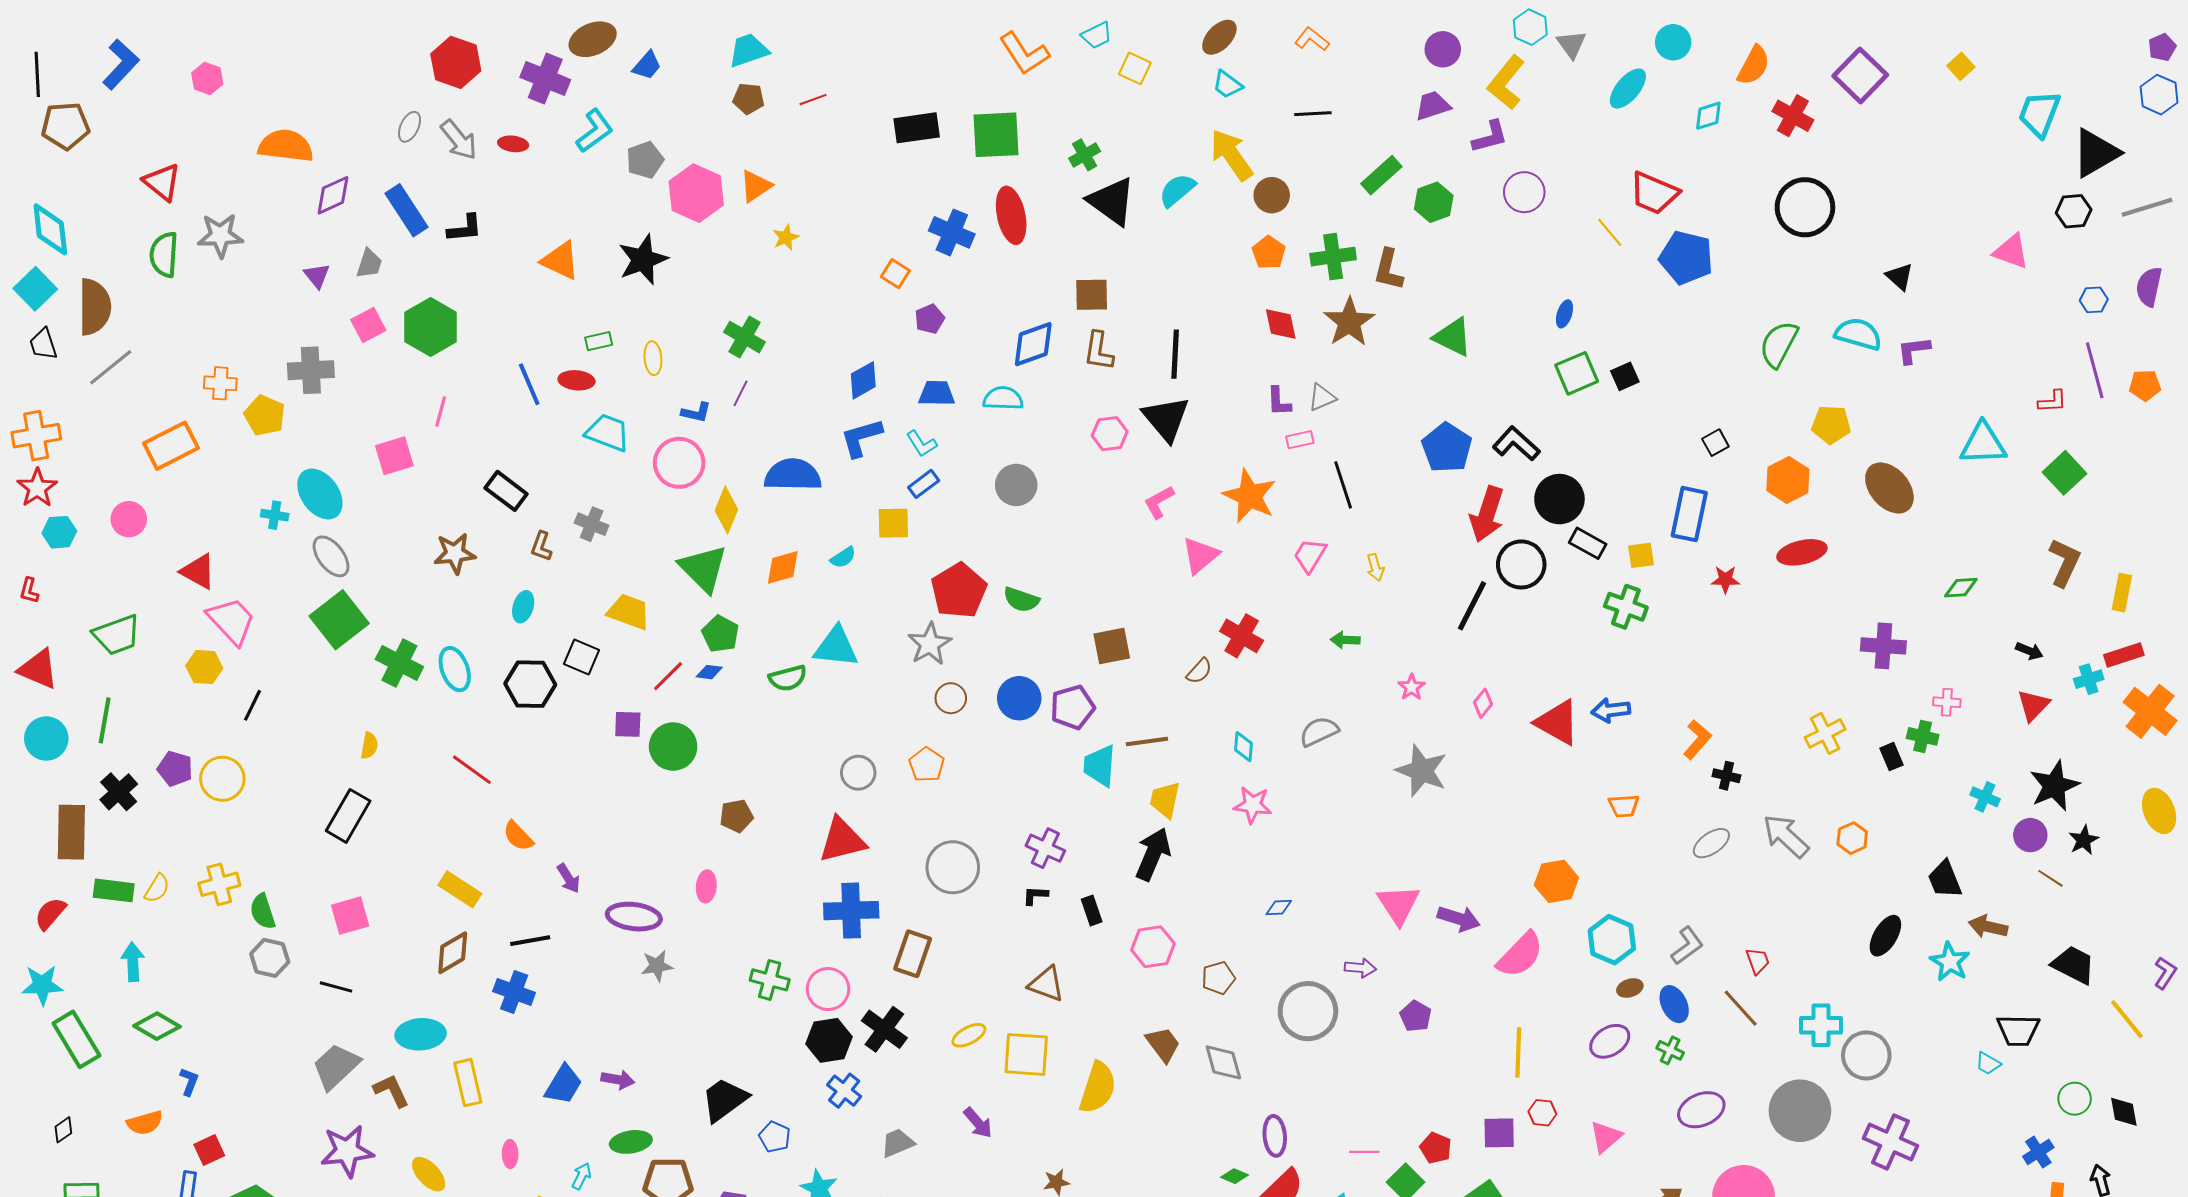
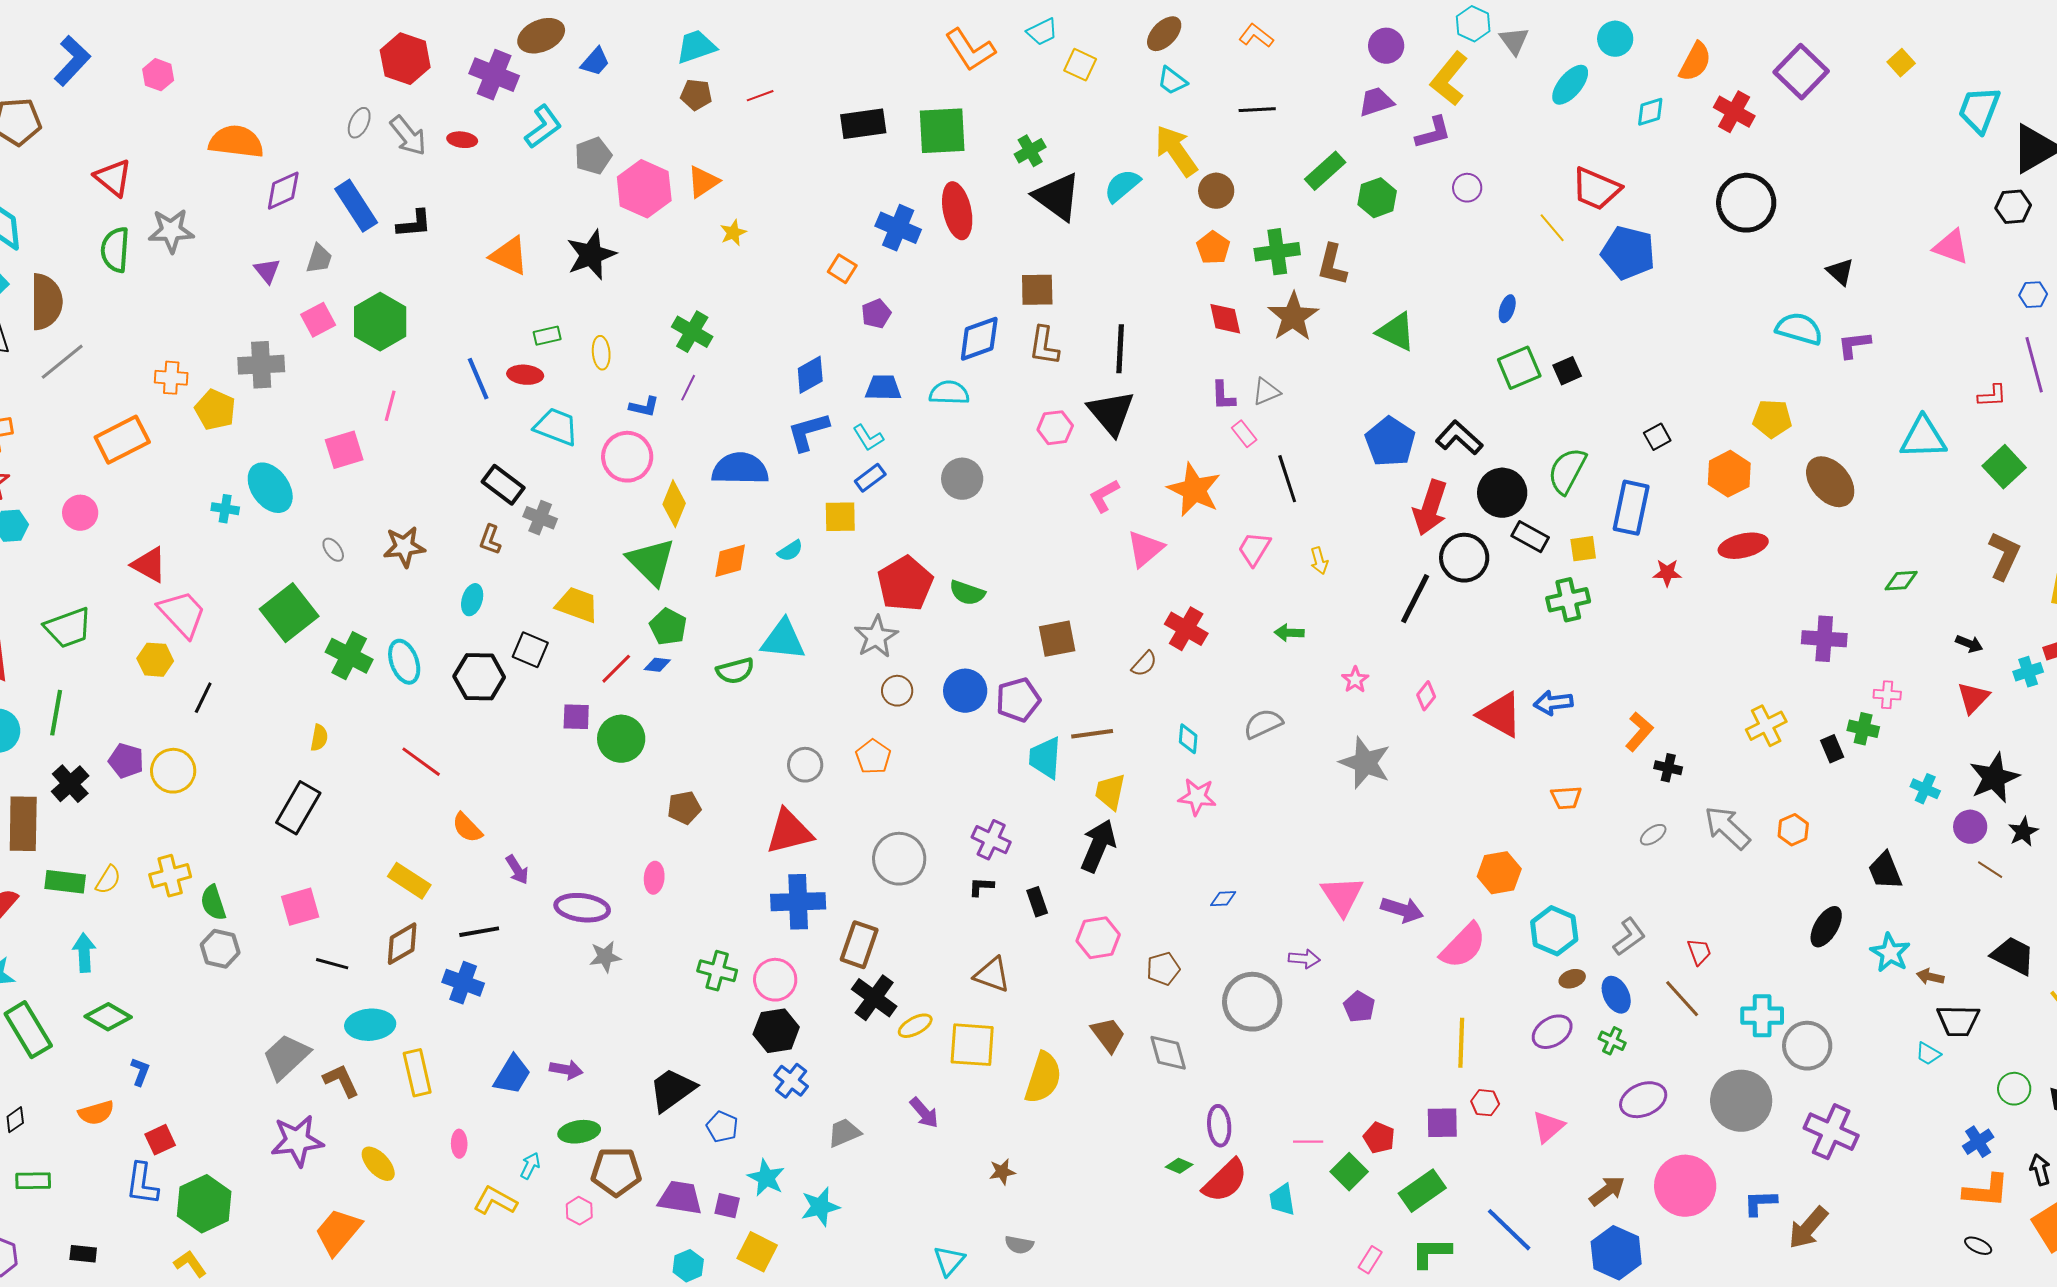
purple circle: (1524, 192) -> (1467, 188), size x0.7
green semicircle: (1779, 344) -> (1567, 471), moved
pink rectangle: (1300, 440) -> (1244, 434), turned 64
black rectangle: (506, 491) -> (503, 485), moved
gray ellipse: (331, 556) -> (333, 550), moved, size x0.6
green cross: (1626, 607) -> (1568, 600), turned -33
gray ellipse: (1711, 843) -> (1653, 835), size x0.7
brown arrow: (1988, 927) -> (1930, 977), moved, size x0.7
black line: (336, 987) -> (332, 964), moved
black cross: (884, 1029) -> (874, 998), moved

